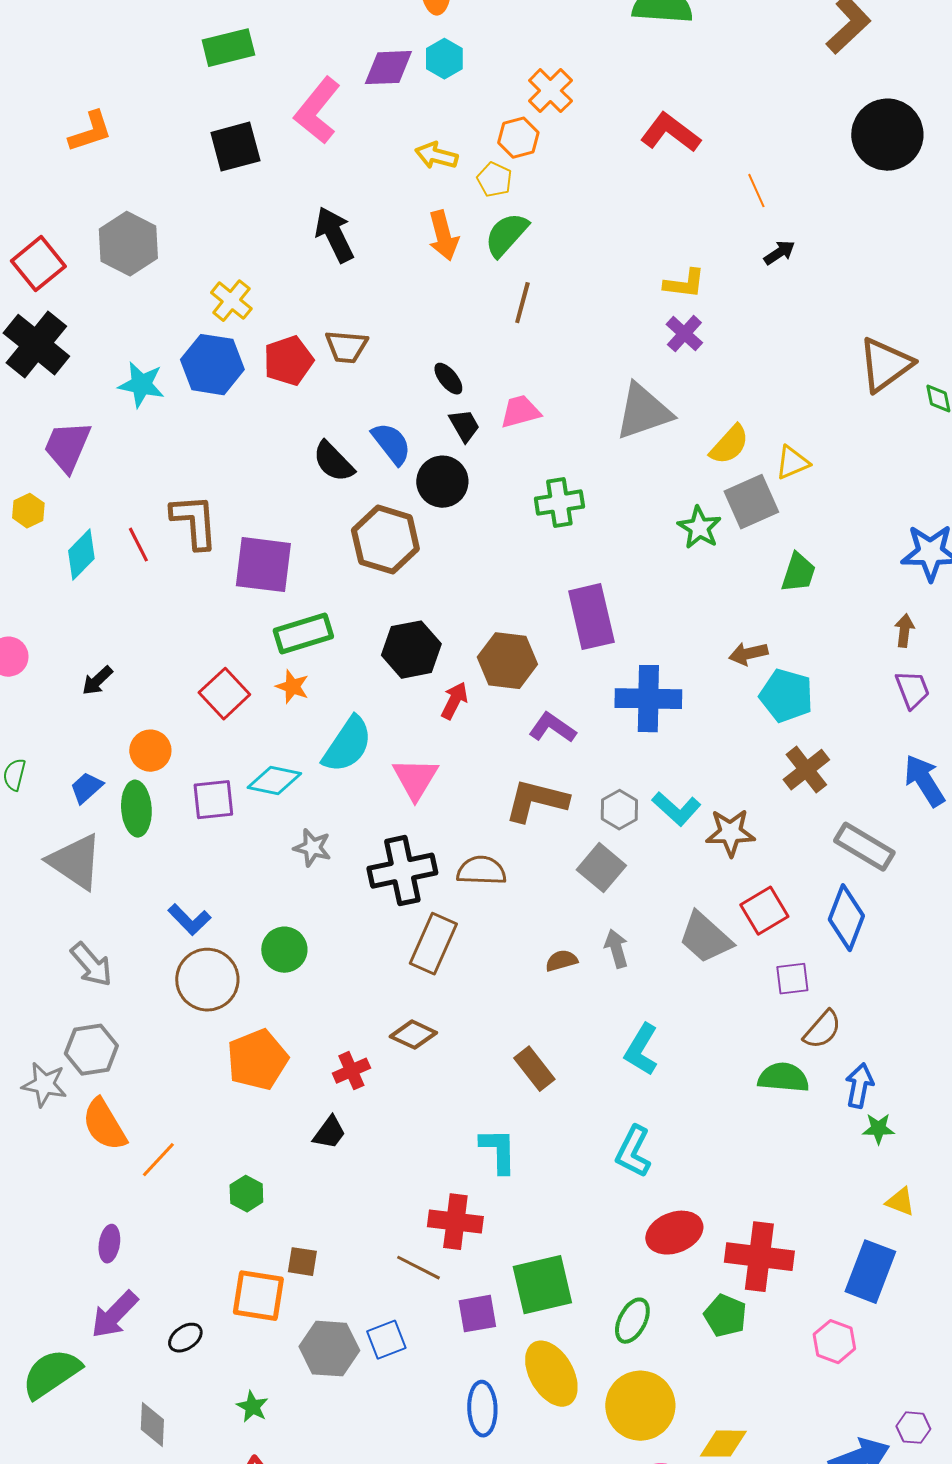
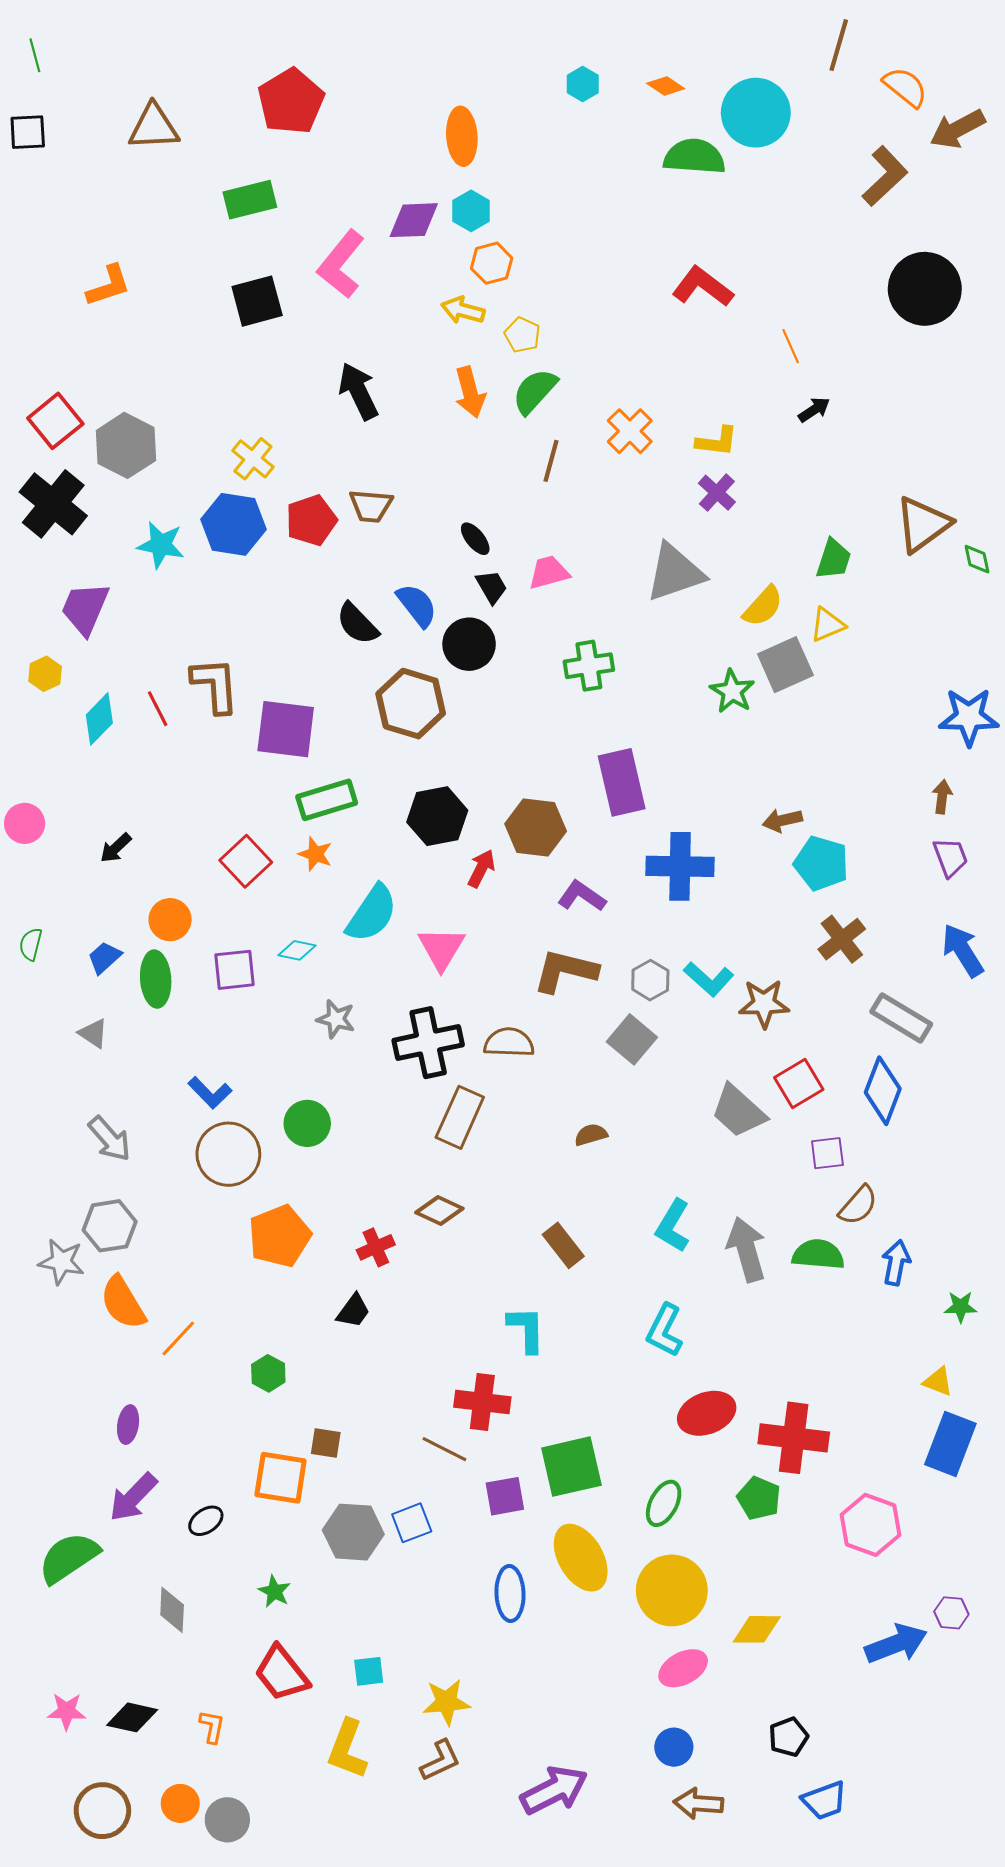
orange cross: (550, 91) -> (630, 431), moved
orange hexagon: (518, 138) -> (492, 263), moved
gray hexagon: (128, 244) -> (126, 445), moved
green trapezoid: (798, 573) -> (834, 559), moved
cyan diamond: (274, 781) -> (297, 950), size x0.7
gray triangle: (75, 862) -> (93, 1033), size x0.5
gray arrow: (616, 949) -> (747, 1249), moved, size x1.6
green star: (878, 1129) -> (961, 1307), moved
blue rectangle: (870, 1272) -> (950, 1444), moved
pink hexagon: (834, 1342) -> (870, 1525), size x1.4

